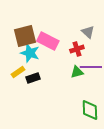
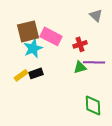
gray triangle: (88, 32) -> (96, 15), moved
cyan star: (30, 53) -> (33, 48), turned 30
yellow rectangle: (18, 72) -> (21, 75), moved

